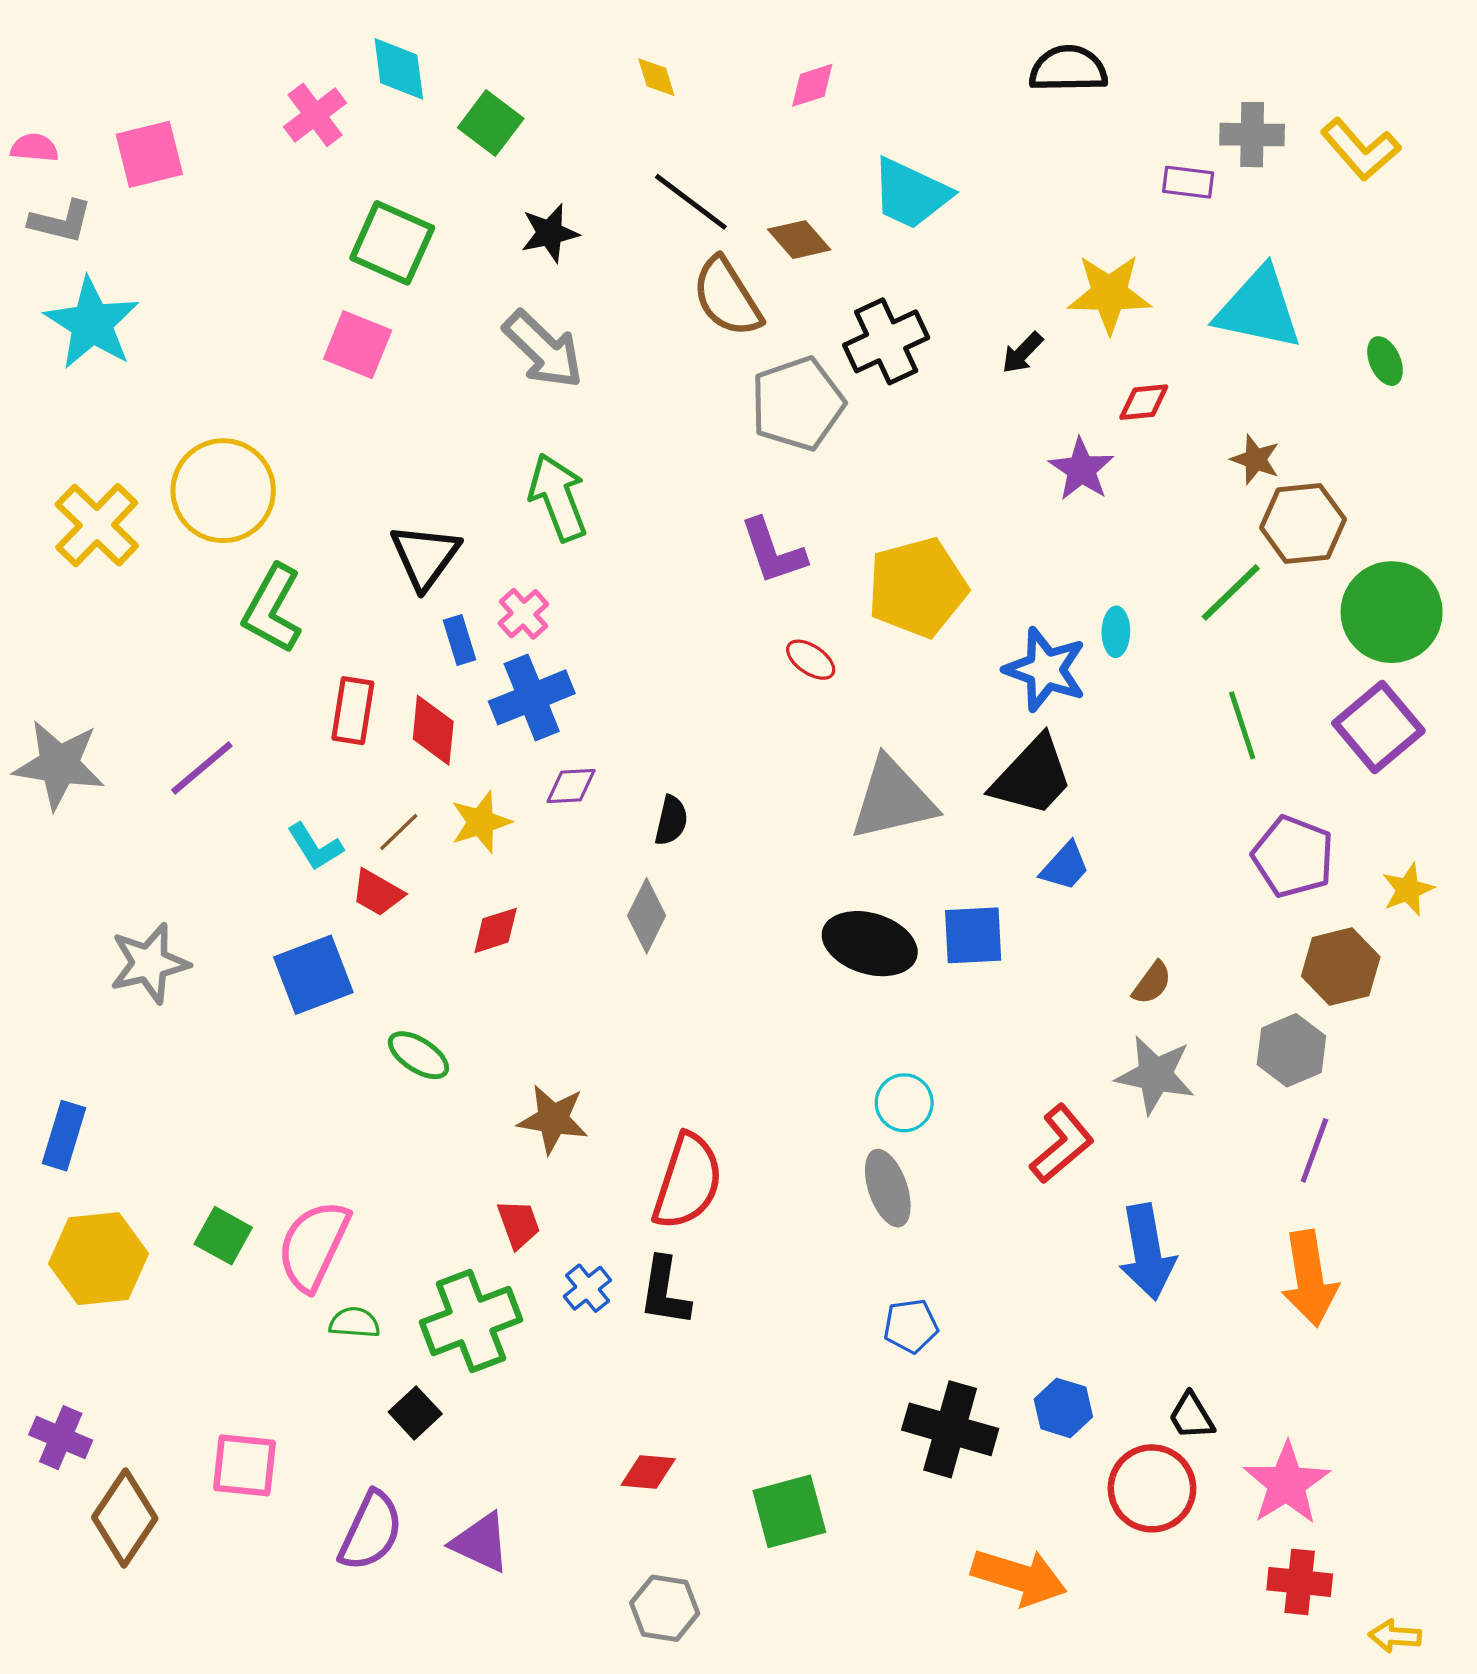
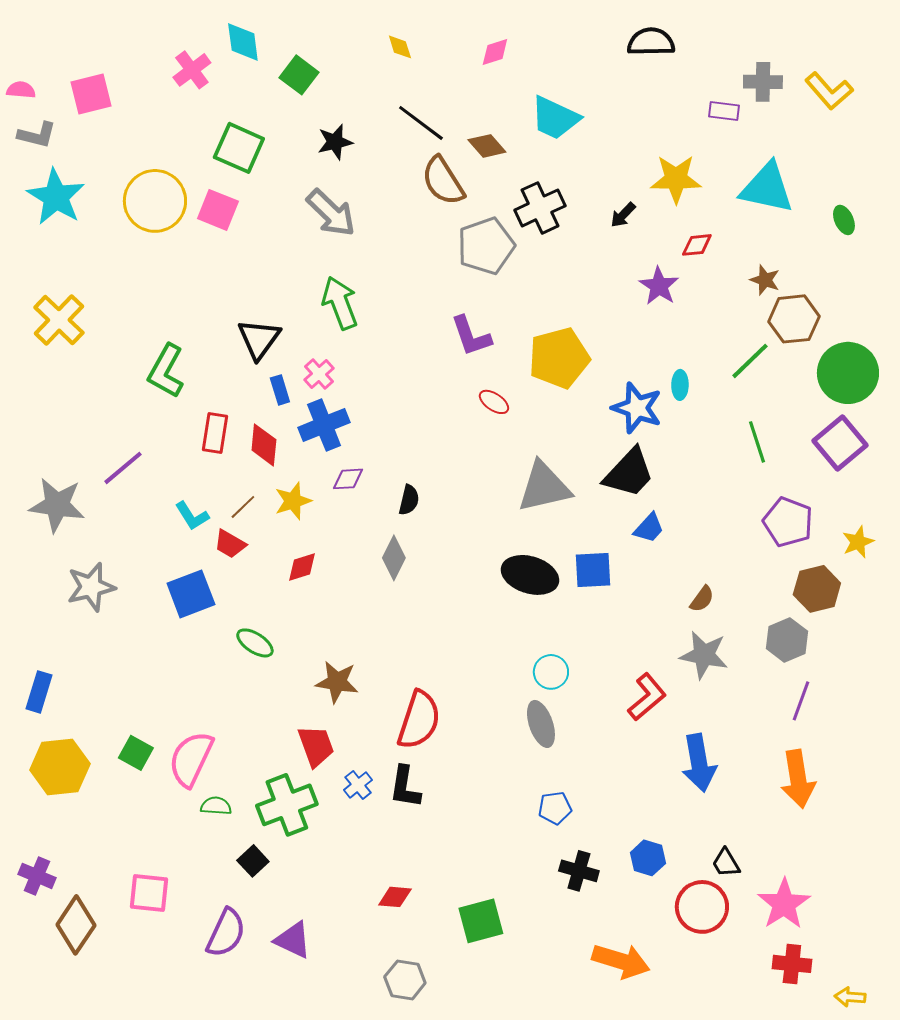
yellow circle: (223, 491) -> (155, 201), moved
gray star: (59, 765) -> (57, 505), moved
red trapezoid: (519, 1224) -> (316, 746), size x1.4
black cross: (950, 1429) -> (579, 871), size x0.7

